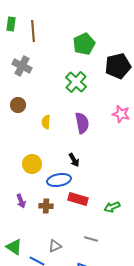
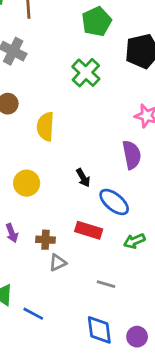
yellow semicircle: (46, 122) -> (45, 127), size x1.5
purple semicircle: (82, 123) -> (132, 155), moved
blue ellipse: (59, 180) -> (114, 202), moved, turned 50
gray triangle: (55, 246) -> (58, 263), moved

